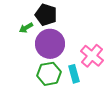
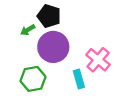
green hexagon: (49, 74) -> (33, 79), moved

